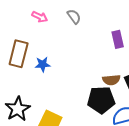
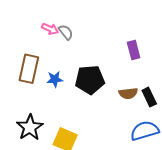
gray semicircle: (74, 16) -> (66, 32), moved
black pentagon: (101, 100) -> (90, 80), moved

